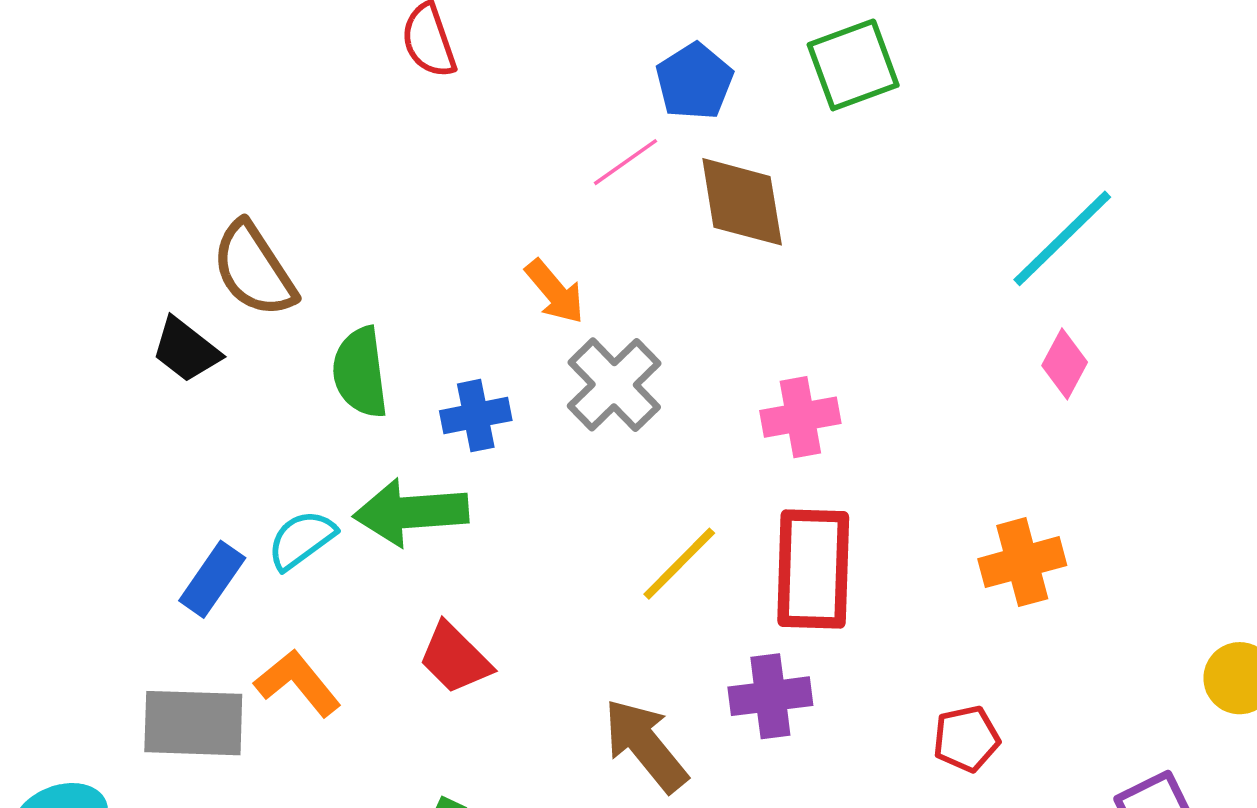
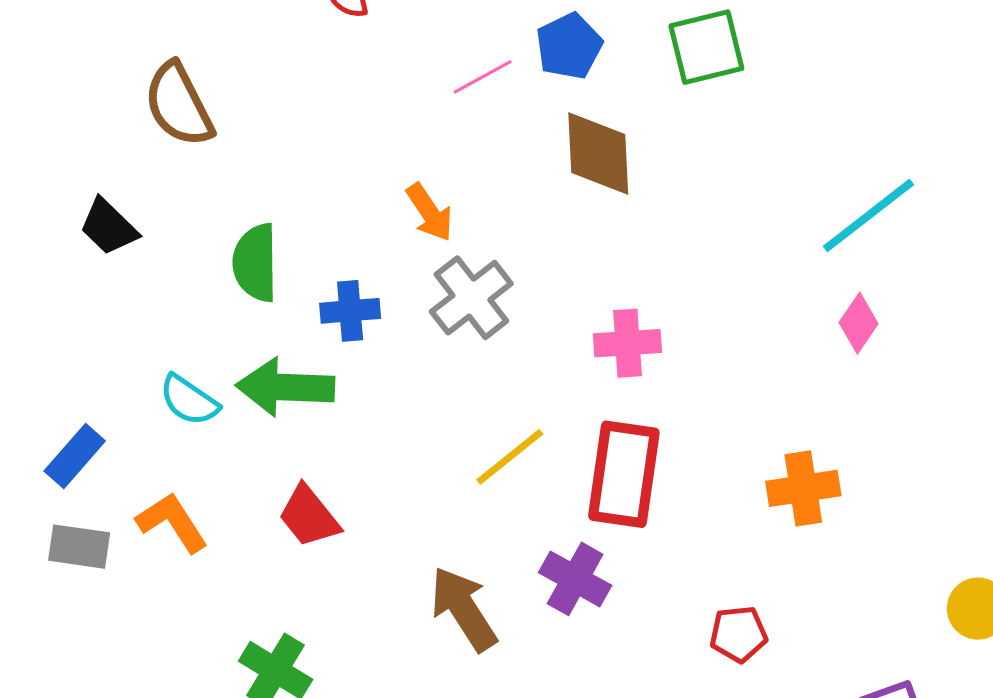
pink line: (625, 162) -> (483, 77), moved
brown semicircle: (254, 269) -> (179, 105), moved
cyan semicircle: (301, 540) -> (189, 400), turned -116
blue rectangle: (212, 579) -> (75, 456), moved
purple cross: (770, 696) -> (575, 579), turned 30
gray rectangle: (193, 723) -> (79, 547), size x0.7

